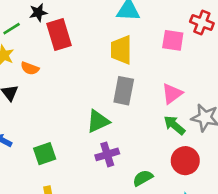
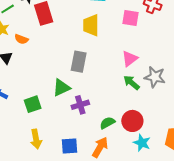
gray rectangle: (124, 91) -> (79, 62), moved
green triangle: (98, 121) -> (61, 88), moved
red circle: (185, 161) -> (132, 121), moved

